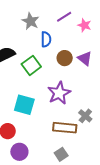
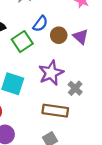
blue semicircle: (46, 39) -> (40, 24), moved, turned 35
gray cross: (85, 116) -> (75, 88), moved

